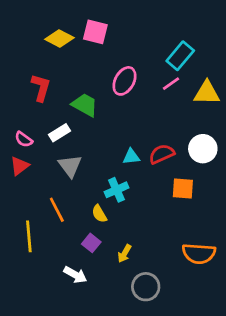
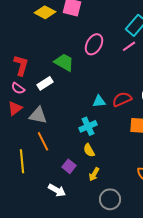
red L-shape: (41, 88) -> (21, 65), moved
gray triangle: (70, 166) -> (38, 115), moved, turned -42
yellow semicircle: (99, 214) -> (89, 150), moved

